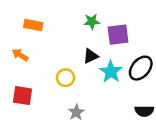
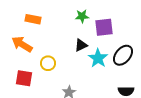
orange arrow: (20, 55) -> (22, 44), size x1.5
yellow circle: (65, 78) -> (48, 63), moved

